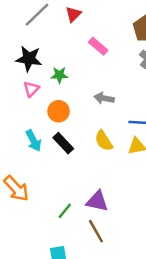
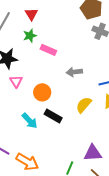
pink rectangle: (98, 46) -> (48, 50), moved
green star: (59, 75) -> (30, 36), moved
yellow semicircle: (104, 141) -> (84, 105), turned 90

